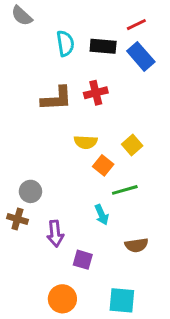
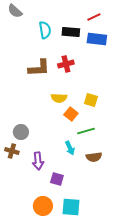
blue rectangle: (141, 56) -> (97, 39), turned -42
yellow square: (132, 145) -> (91, 100), turned -32
brown semicircle: (136, 245) -> (94, 157), moved
cyan square: (122, 300) -> (71, 207), moved

